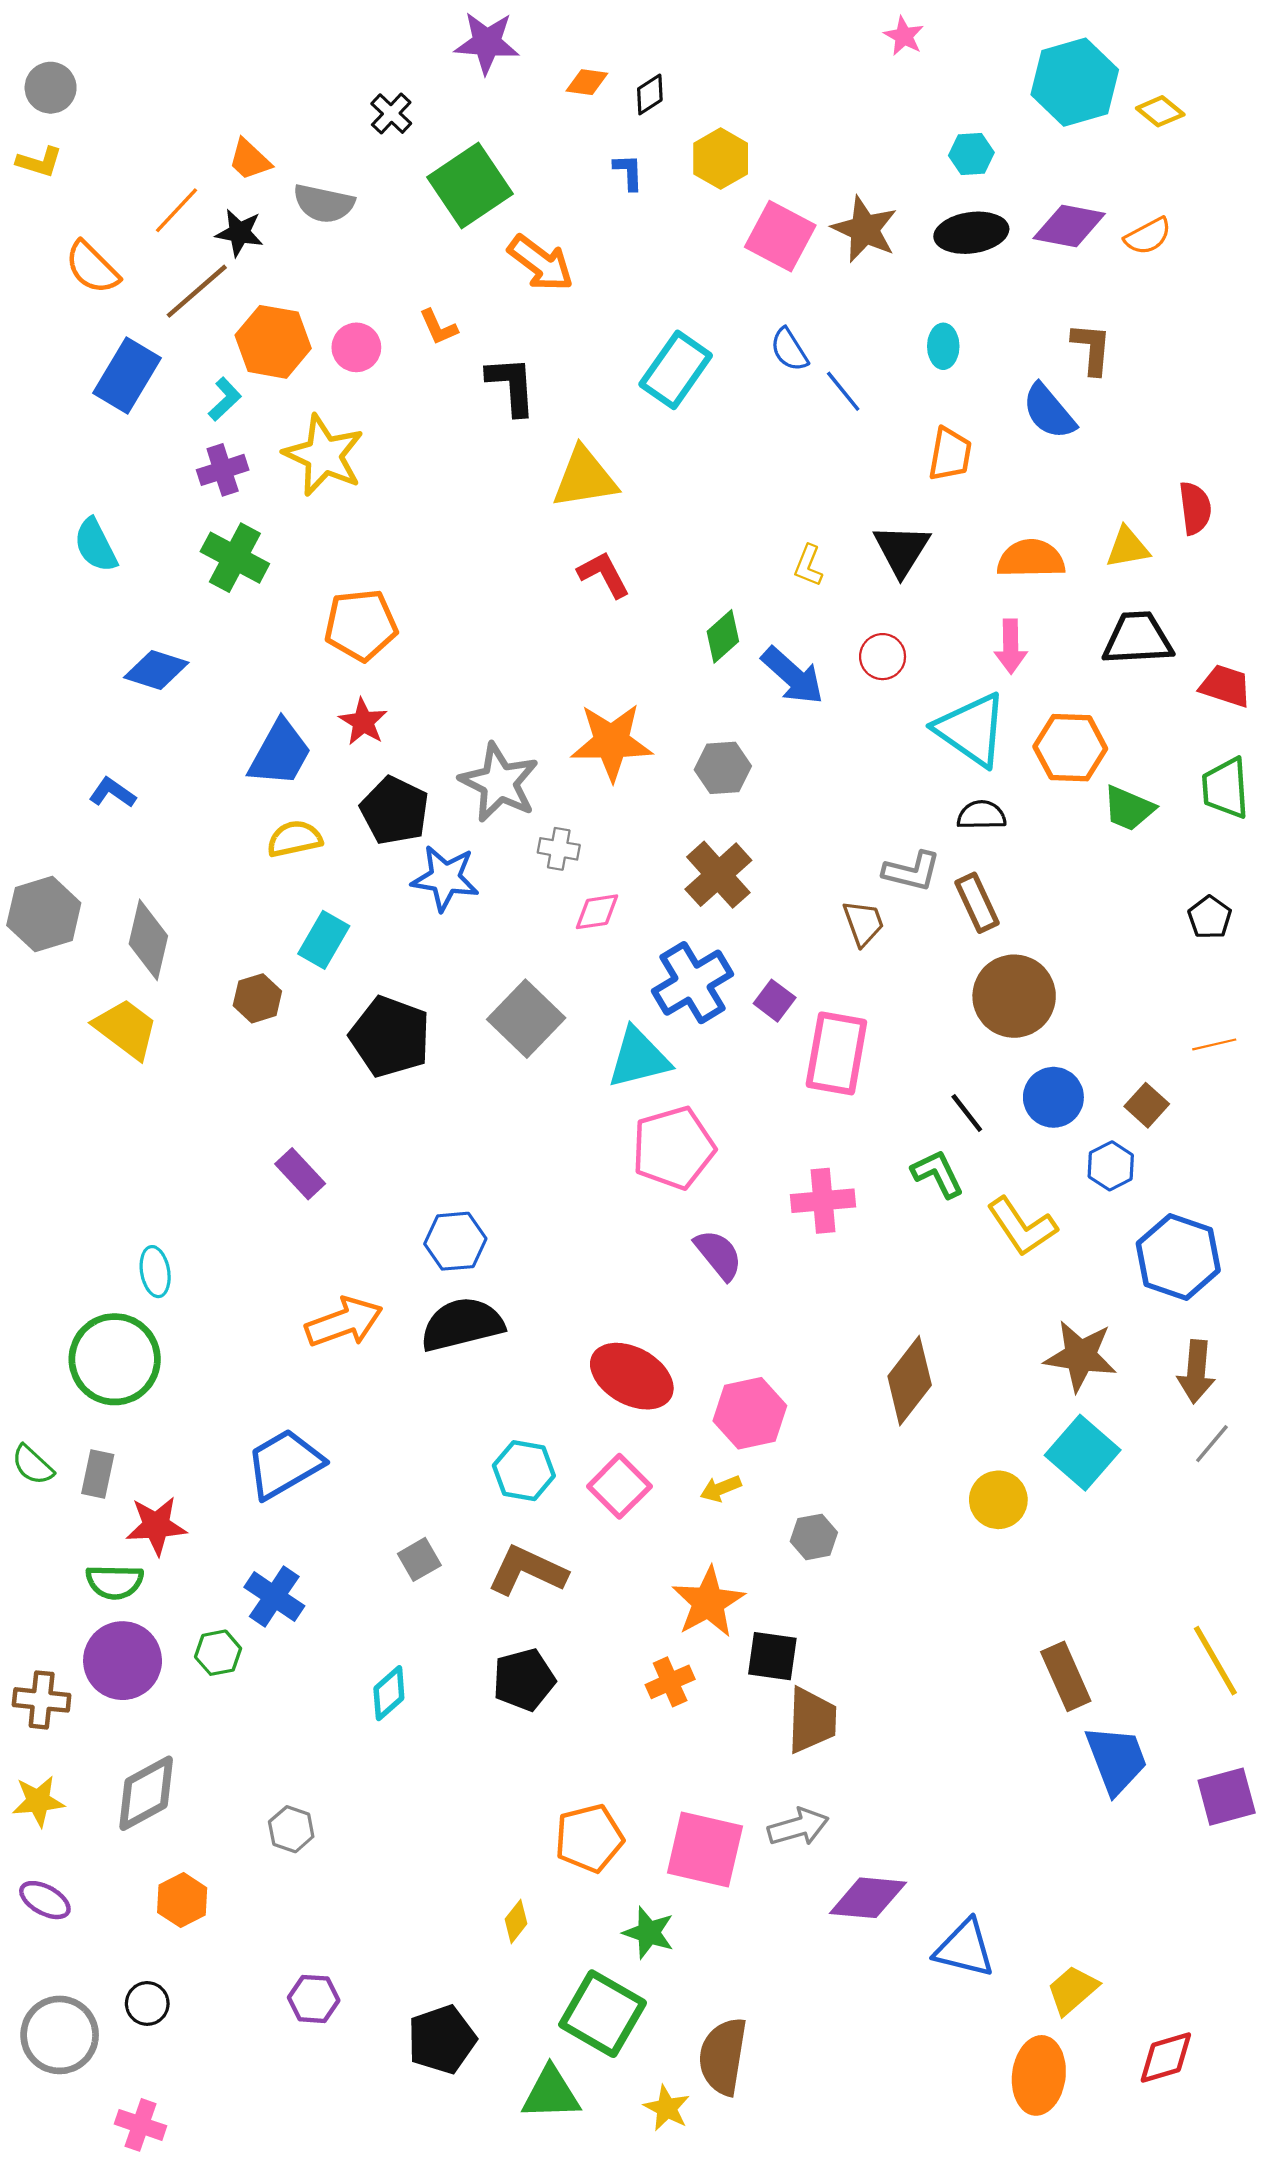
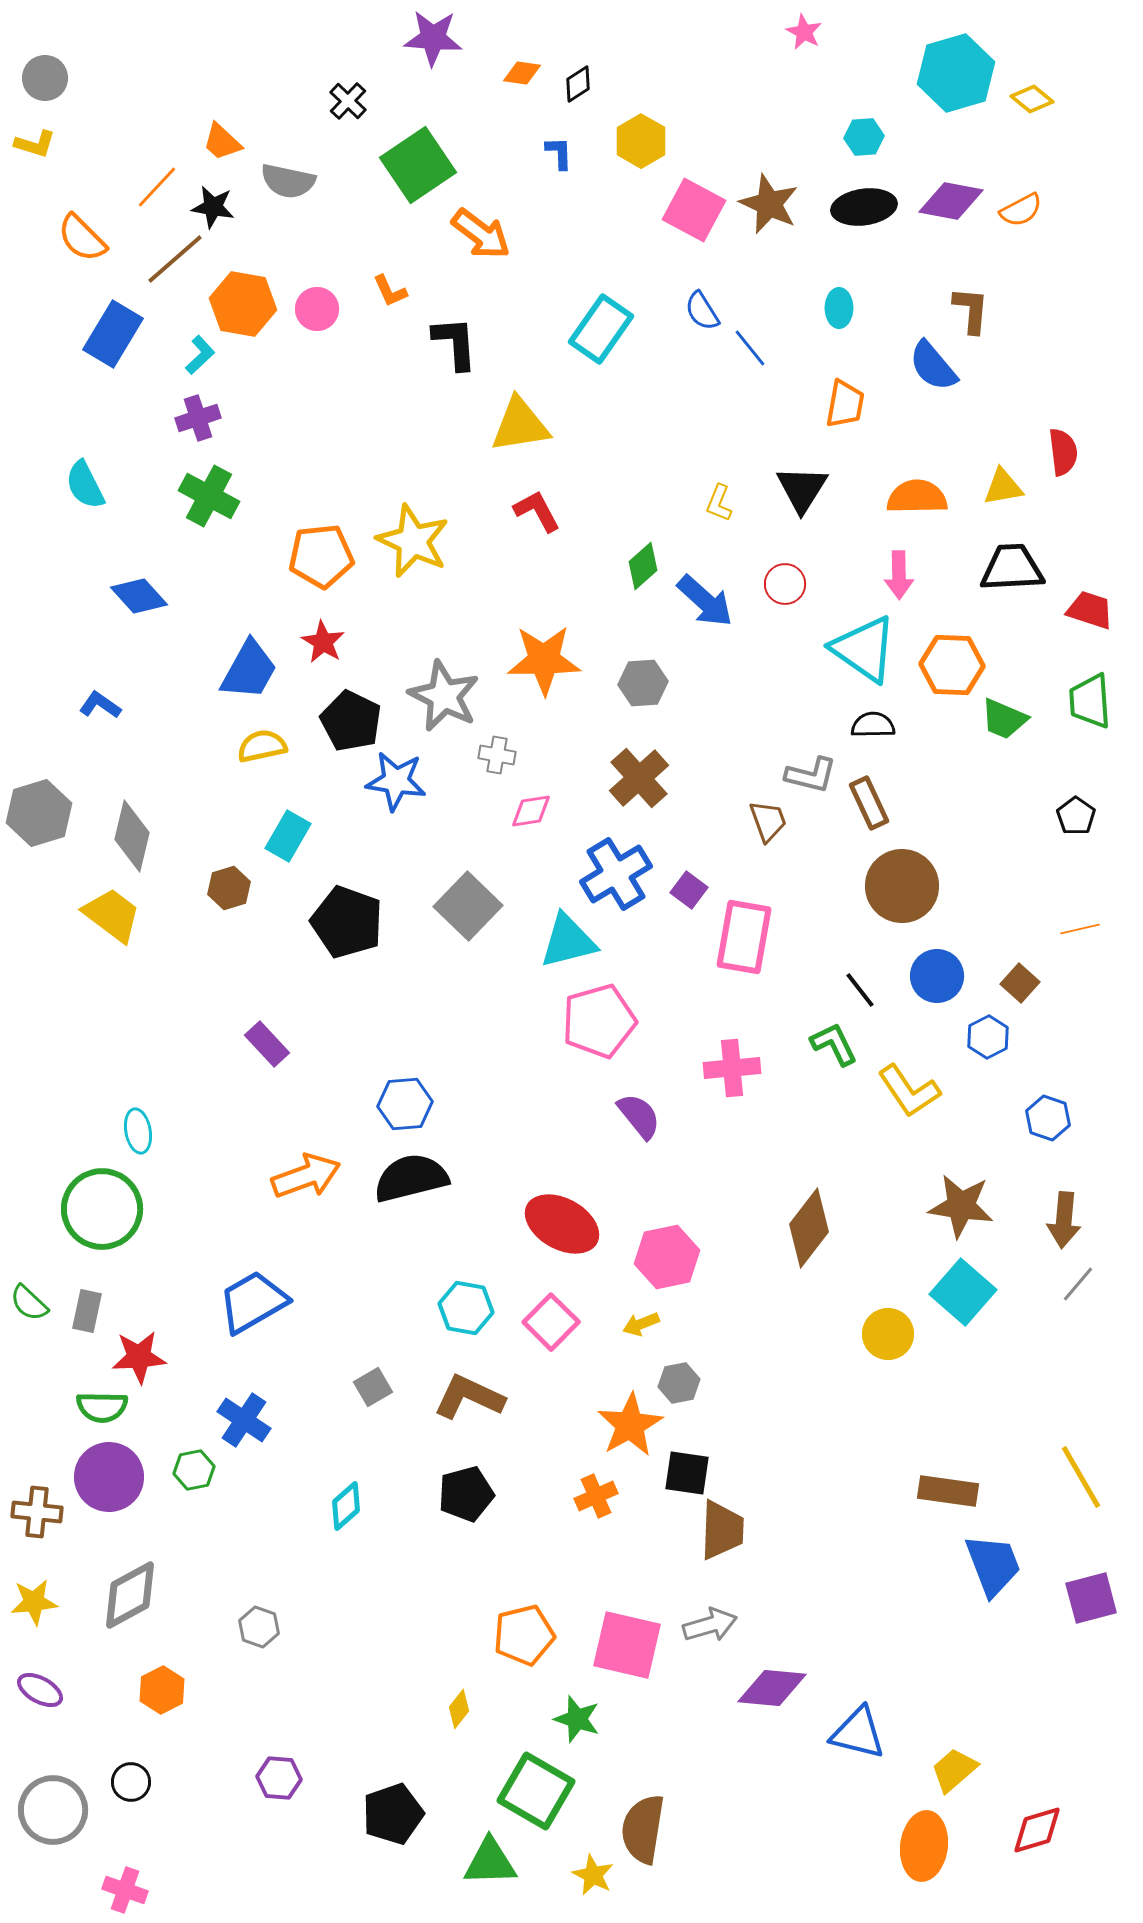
yellow star: (324, 455) -> (413, 541), moved
blue diamond: (156, 670) -> (139, 596), turned 30
blue hexagon: (1178, 1257) -> (1048, 1118), size x0.6
gray hexagon: (814, 1537) -> (679, 1383), moved
brown rectangle: (1066, 1676) -> (948, 1491), turned -58

